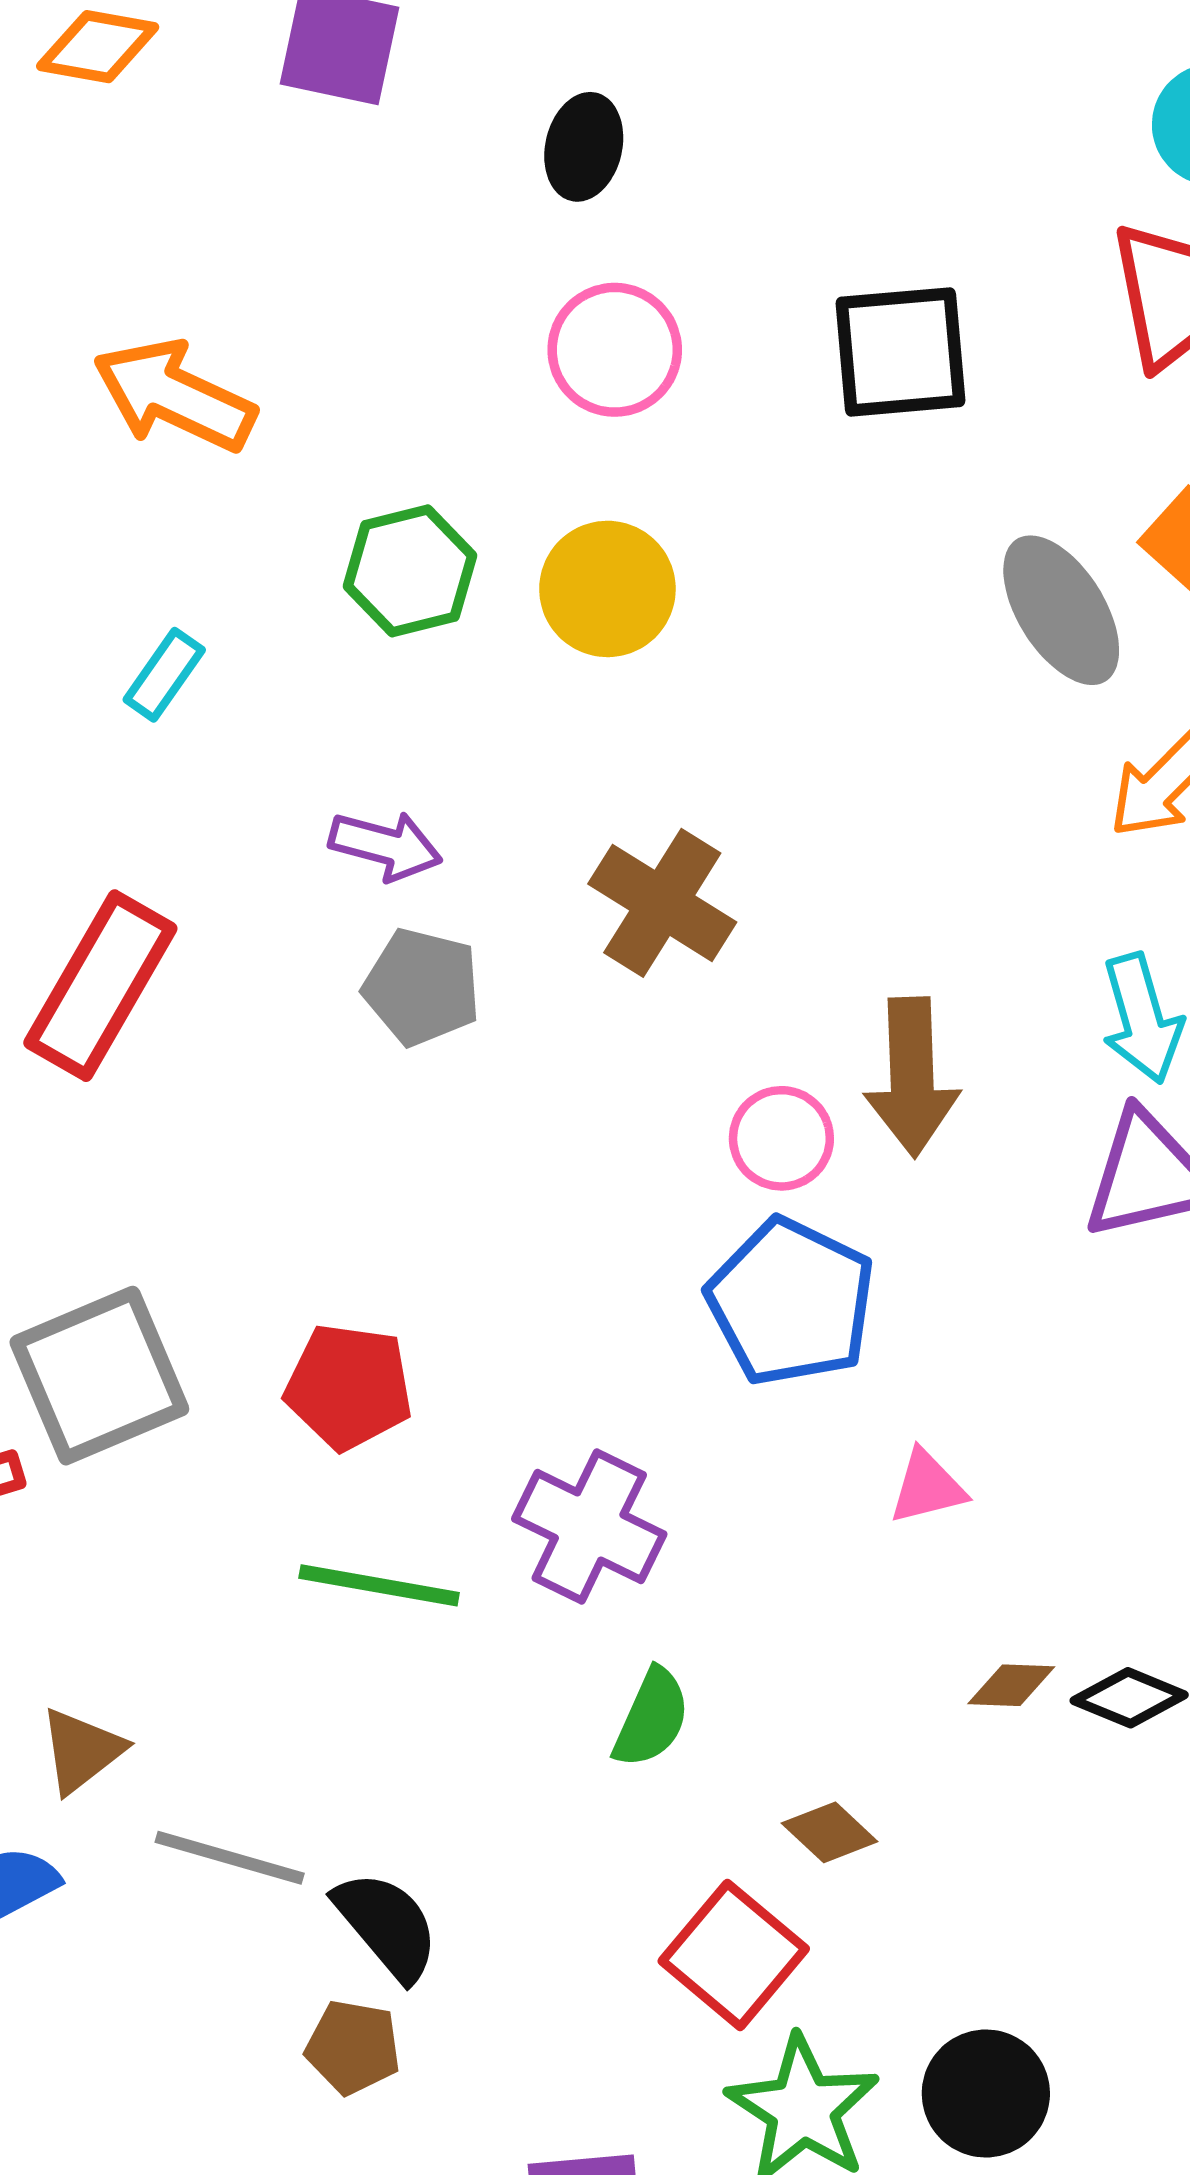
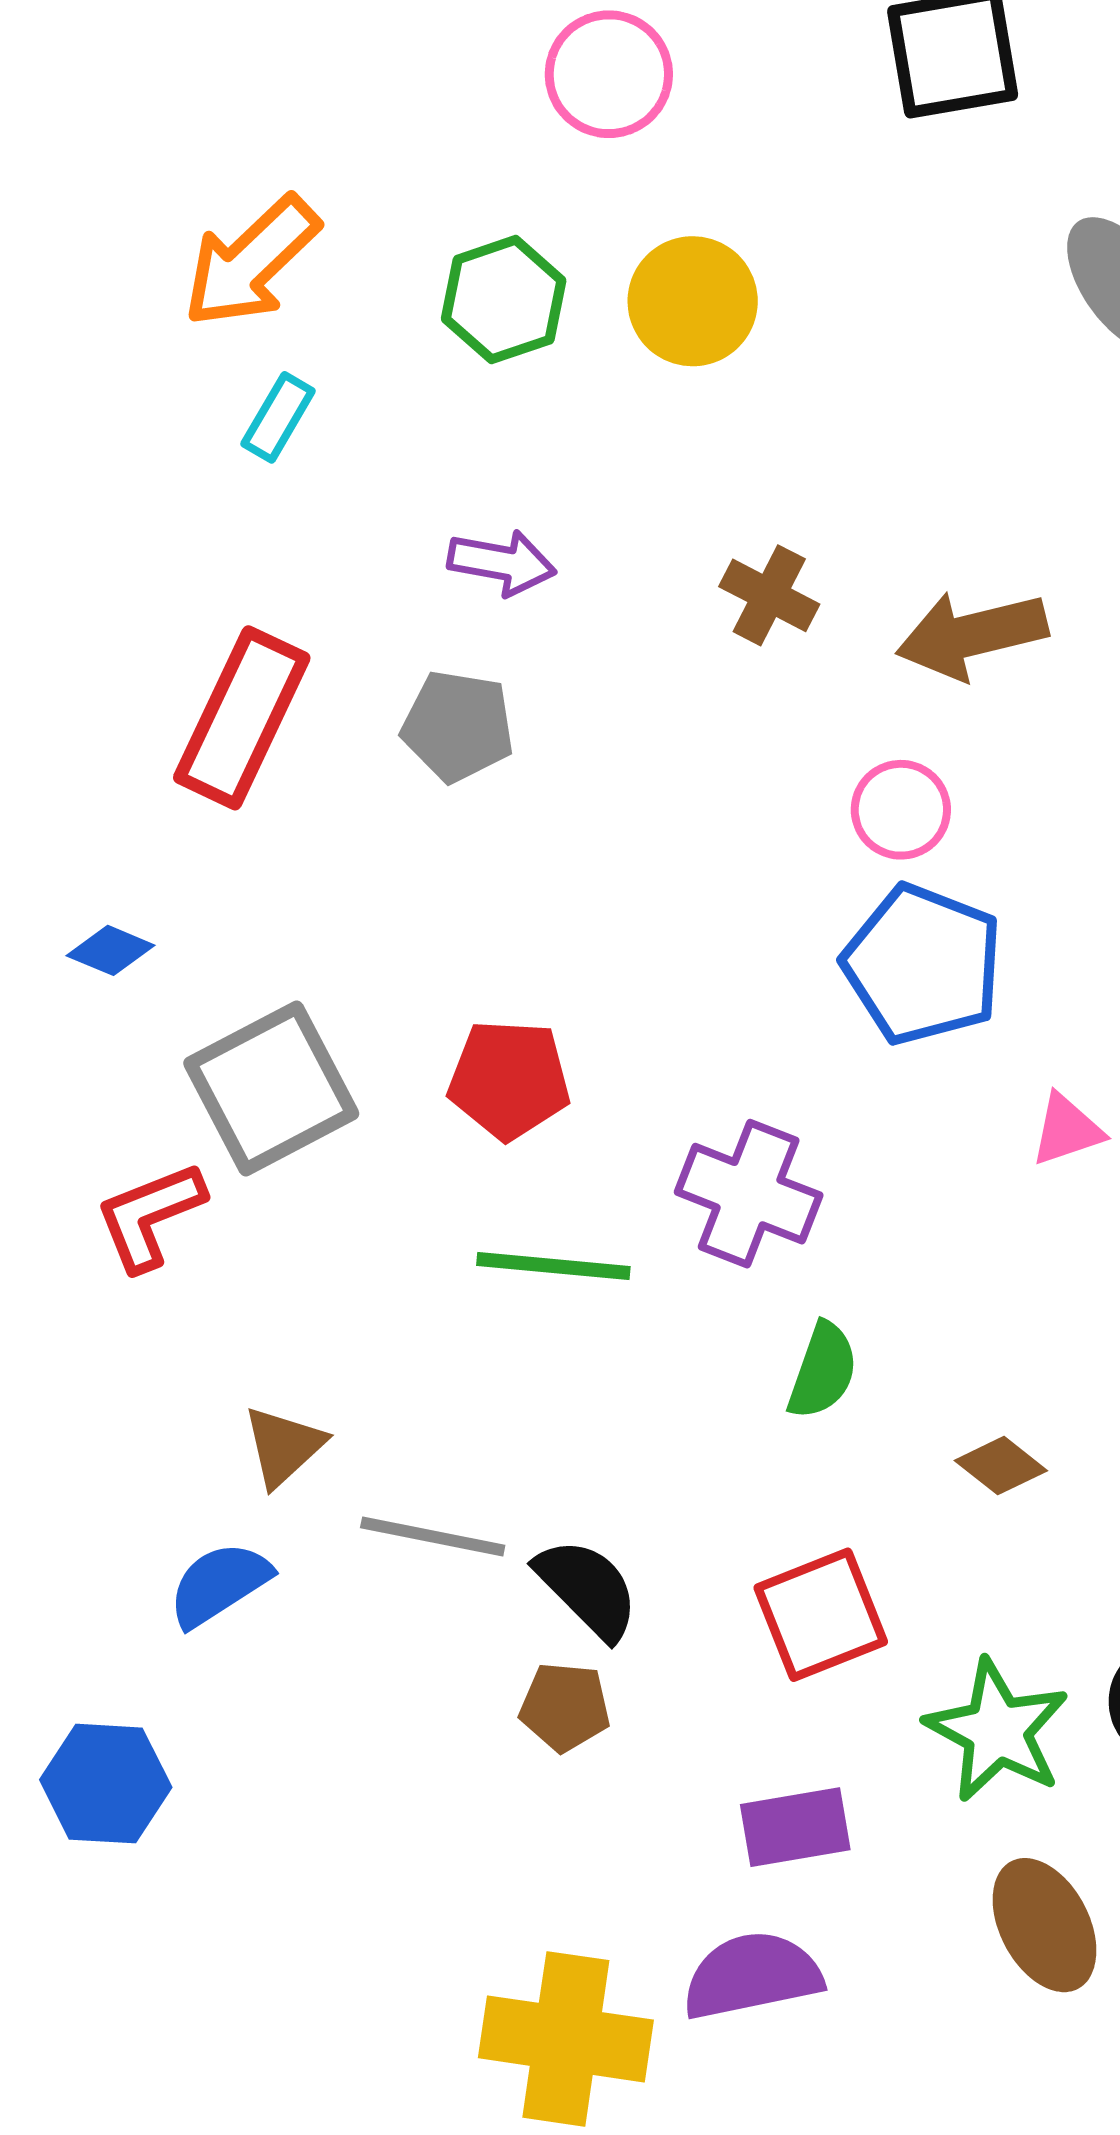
pink circle: (615, 350) -> (609, 74), moved
orange arrow: (174, 396) -> (251, 262), moved, turned -64
brown cross: (662, 903) -> (769, 595), size x0.7
gray pentagon: (422, 987) -> (458, 726), moved
brown arrow: (912, 1077) -> (972, 635), moved, turned 83
red square: (734, 1955) -> (821, 1615), moved, turned 33

